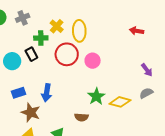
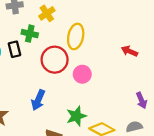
yellow cross: (57, 26) -> (47, 13), moved
red arrow: (137, 31) -> (129, 51), moved
blue arrow: (47, 93) -> (38, 100), moved

